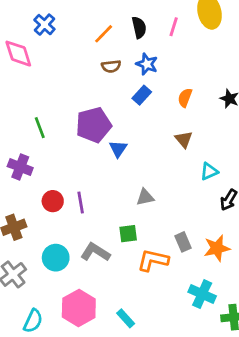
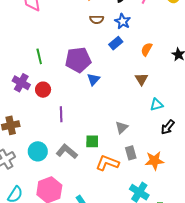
gray triangle: (145, 197) -> (122, 127), moved, turned -40
red circle: (53, 201) -> (43, 90), moved

